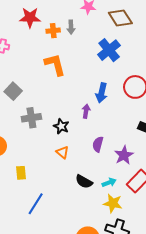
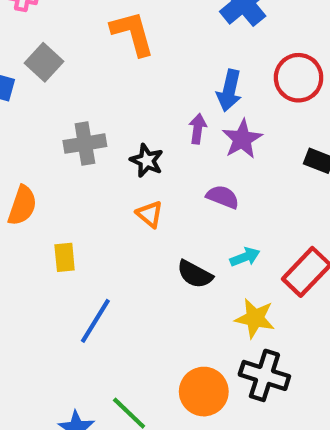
gray square: (13, 91) -> (44, 62), moved
purple semicircle: (98, 144) -> (223, 197), turned 98
purple star: (124, 155) -> (242, 139), moved
cyan arrow: (109, 183) -> (245, 257), moved

